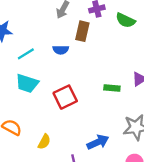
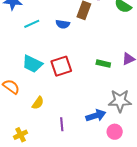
cyan trapezoid: (27, 83) -> (32, 64), moved
blue arrow: (98, 142) -> (96, 116), moved

